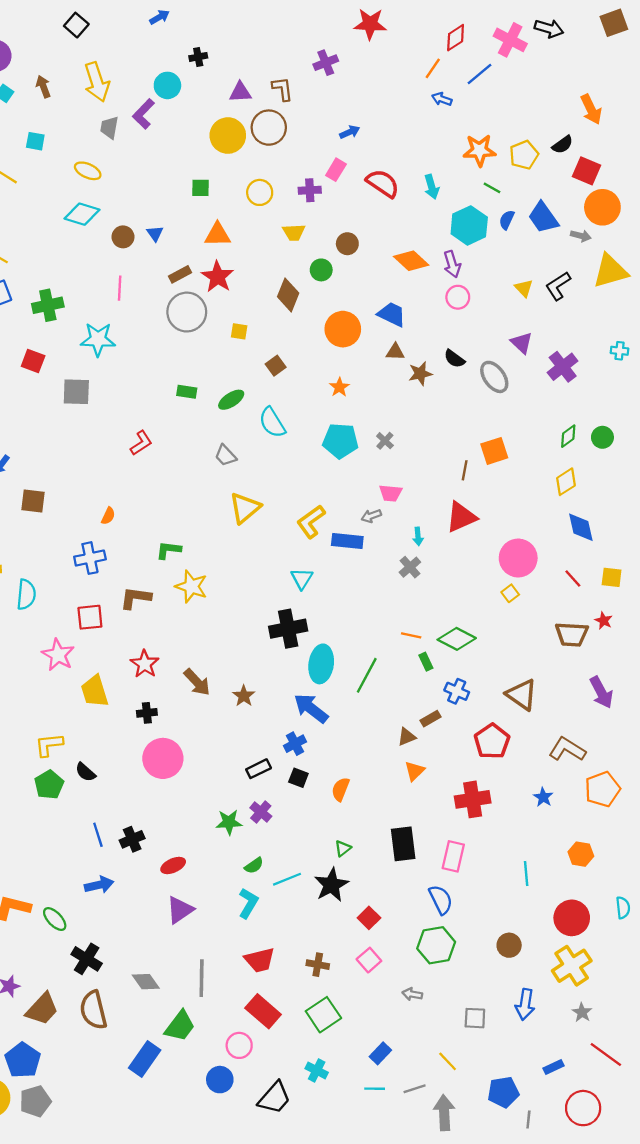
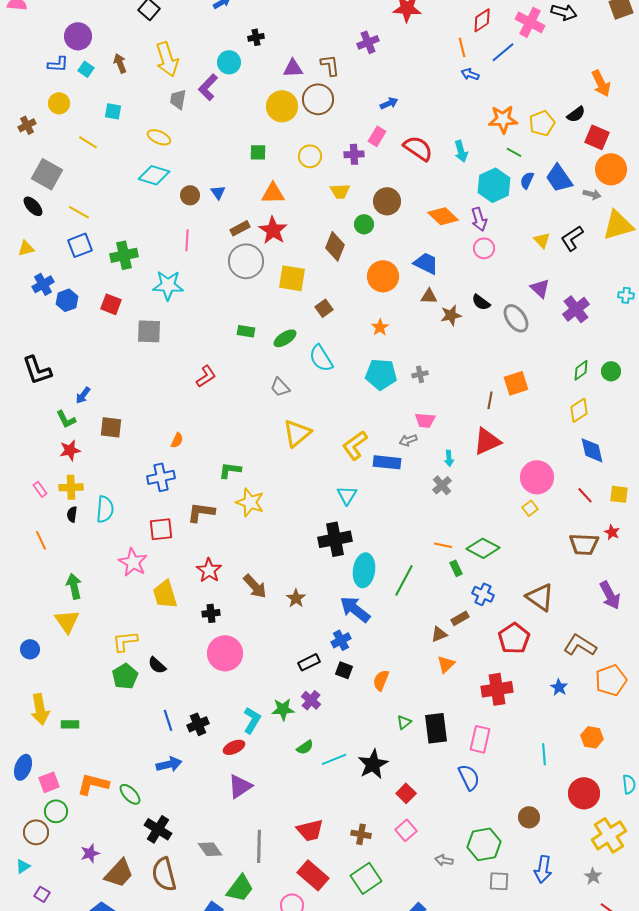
orange line: (433, 68) -> (462, 47), turned -48
brown circle: (347, 244) -> (387, 201), size x1.4
yellow square: (239, 331) -> (292, 278), size x1.8
gray cross: (385, 441) -> (420, 374), turned 35
green triangle: (343, 848) -> (404, 722), moved
cyan L-shape: (248, 903) -> (252, 720), moved
green hexagon: (436, 945) -> (484, 844), moved
yellow cross: (572, 966) -> (609, 835), moved

